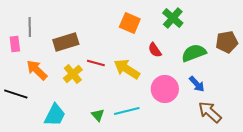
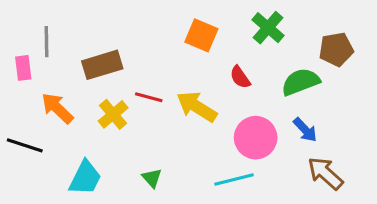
brown pentagon: (227, 42) -> (336, 49), moved
cyan line: (127, 111) -> (234, 179), moved

